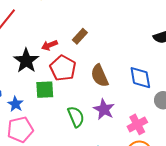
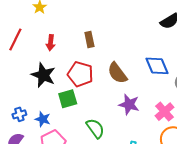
brown rectangle: (80, 36) -> (89, 40), turned -42
red arrow: (49, 45) -> (51, 43), moved, turned -49
green semicircle: (76, 117) -> (95, 128), moved

